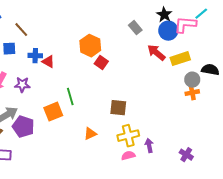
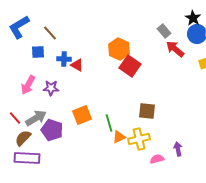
red arrow: (156, 53) -> (175, 49), moved
red square: (101, 63) -> (130, 66), size x1.5
green line: (70, 97) -> (109, 123), moved
yellow cross: (128, 136) -> (139, 139), moved

